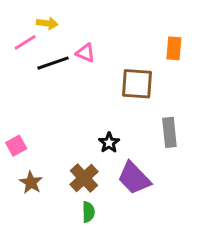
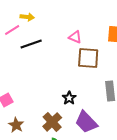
pink triangle: (85, 53) -> (75, 37), moved

